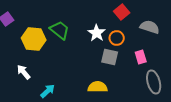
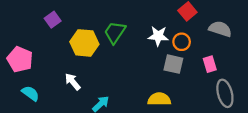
green trapezoid: (60, 30) -> (115, 32), turned -95
white star: (97, 33) -> (158, 36), turned -30

